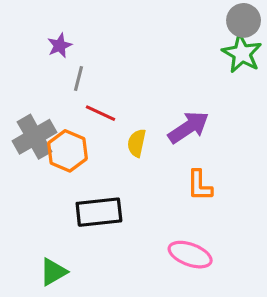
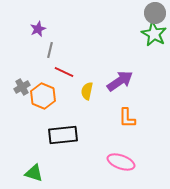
gray cross: (34, 137) -> (22, 87), size x0.6
green triangle: (53, 272) -> (34, 173), turned 48

